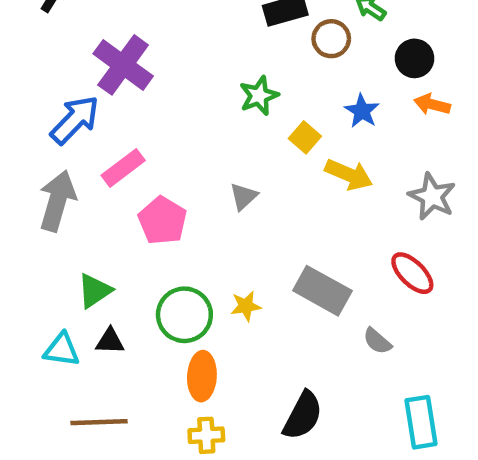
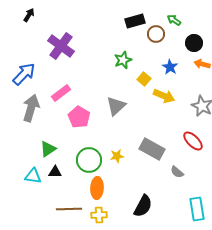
blue arrow: (75, 120) -> (24, 74), moved
gray triangle: (244, 196) -> (116, 106), size x1.5
brown line: (99, 422) -> (69, 209), moved

